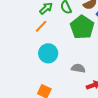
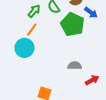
cyan circle: (48, 53) -> (24, 48), moved

